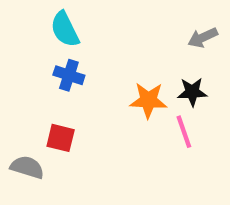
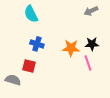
gray arrow: (203, 38) -> (91, 11), moved
blue cross: (69, 75) -> (37, 44), moved

